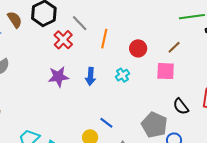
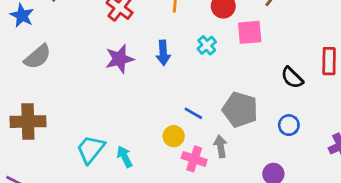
pink square: (166, 71) -> (250, 32), moved
gray pentagon: (154, 125) -> (240, 110), moved

